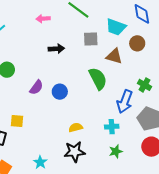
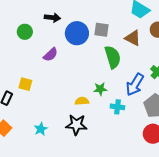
gray square: (91, 39) -> (101, 30), moved
black arrow: (56, 49) -> (52, 18), moved
blue circle: (60, 92) -> (77, 33), moved, size x1.5
green star: (116, 151) -> (100, 89), moved

